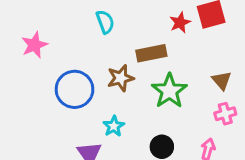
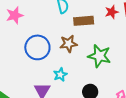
brown rectangle: (151, 53) -> (84, 21), moved
green star: (169, 91) -> (99, 56), turned -30

